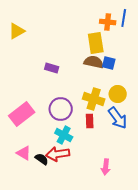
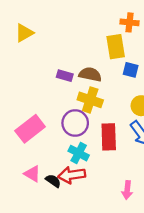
brown semicircle: (94, 62) -> (90, 74), moved
yellow cross: (94, 99) -> (90, 100), moved
red rectangle: (90, 121) -> (109, 137), size x1.6

